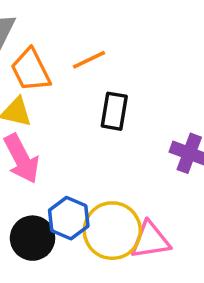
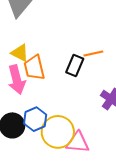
orange line: (89, 60) -> (93, 54), moved
orange trapezoid: (31, 70) -> (34, 68), moved

